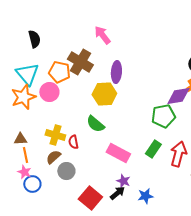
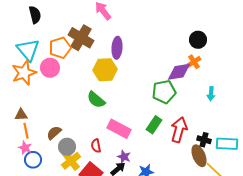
orange pentagon: (59, 72) -> (60, 48), turned -30
yellow cross: (55, 135) -> (71, 161), moved, turned 36
red semicircle: (73, 142) -> (96, 146), moved

